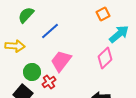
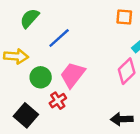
orange square: (103, 14) -> (124, 17), turned 32
green circle: (32, 72) -> (41, 77), moved

